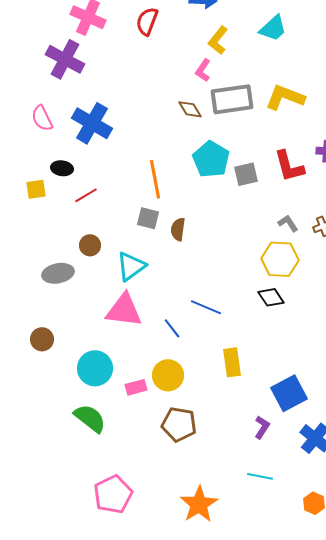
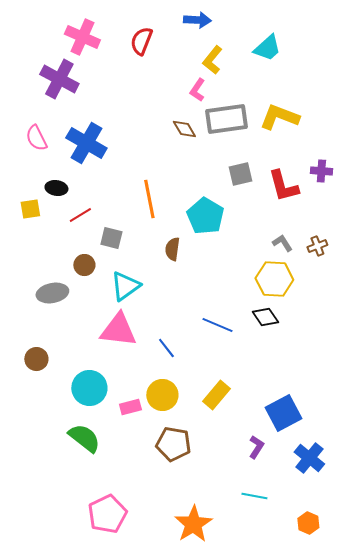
cyan pentagon: (211, 159) -> (205, 216), moved
gray square: (246, 174) -> (240, 174), moved
gray square: (148, 218) -> (111, 238), moved
blue line: (206, 307) -> (217, 325), moved
yellow rectangle: (232, 362) -> (216, 395), moved, turned 48

